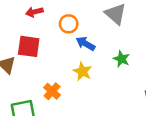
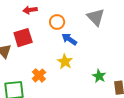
red square: (29, 46) -> (23, 38), turned -30
green star: (122, 59) -> (99, 76), moved

